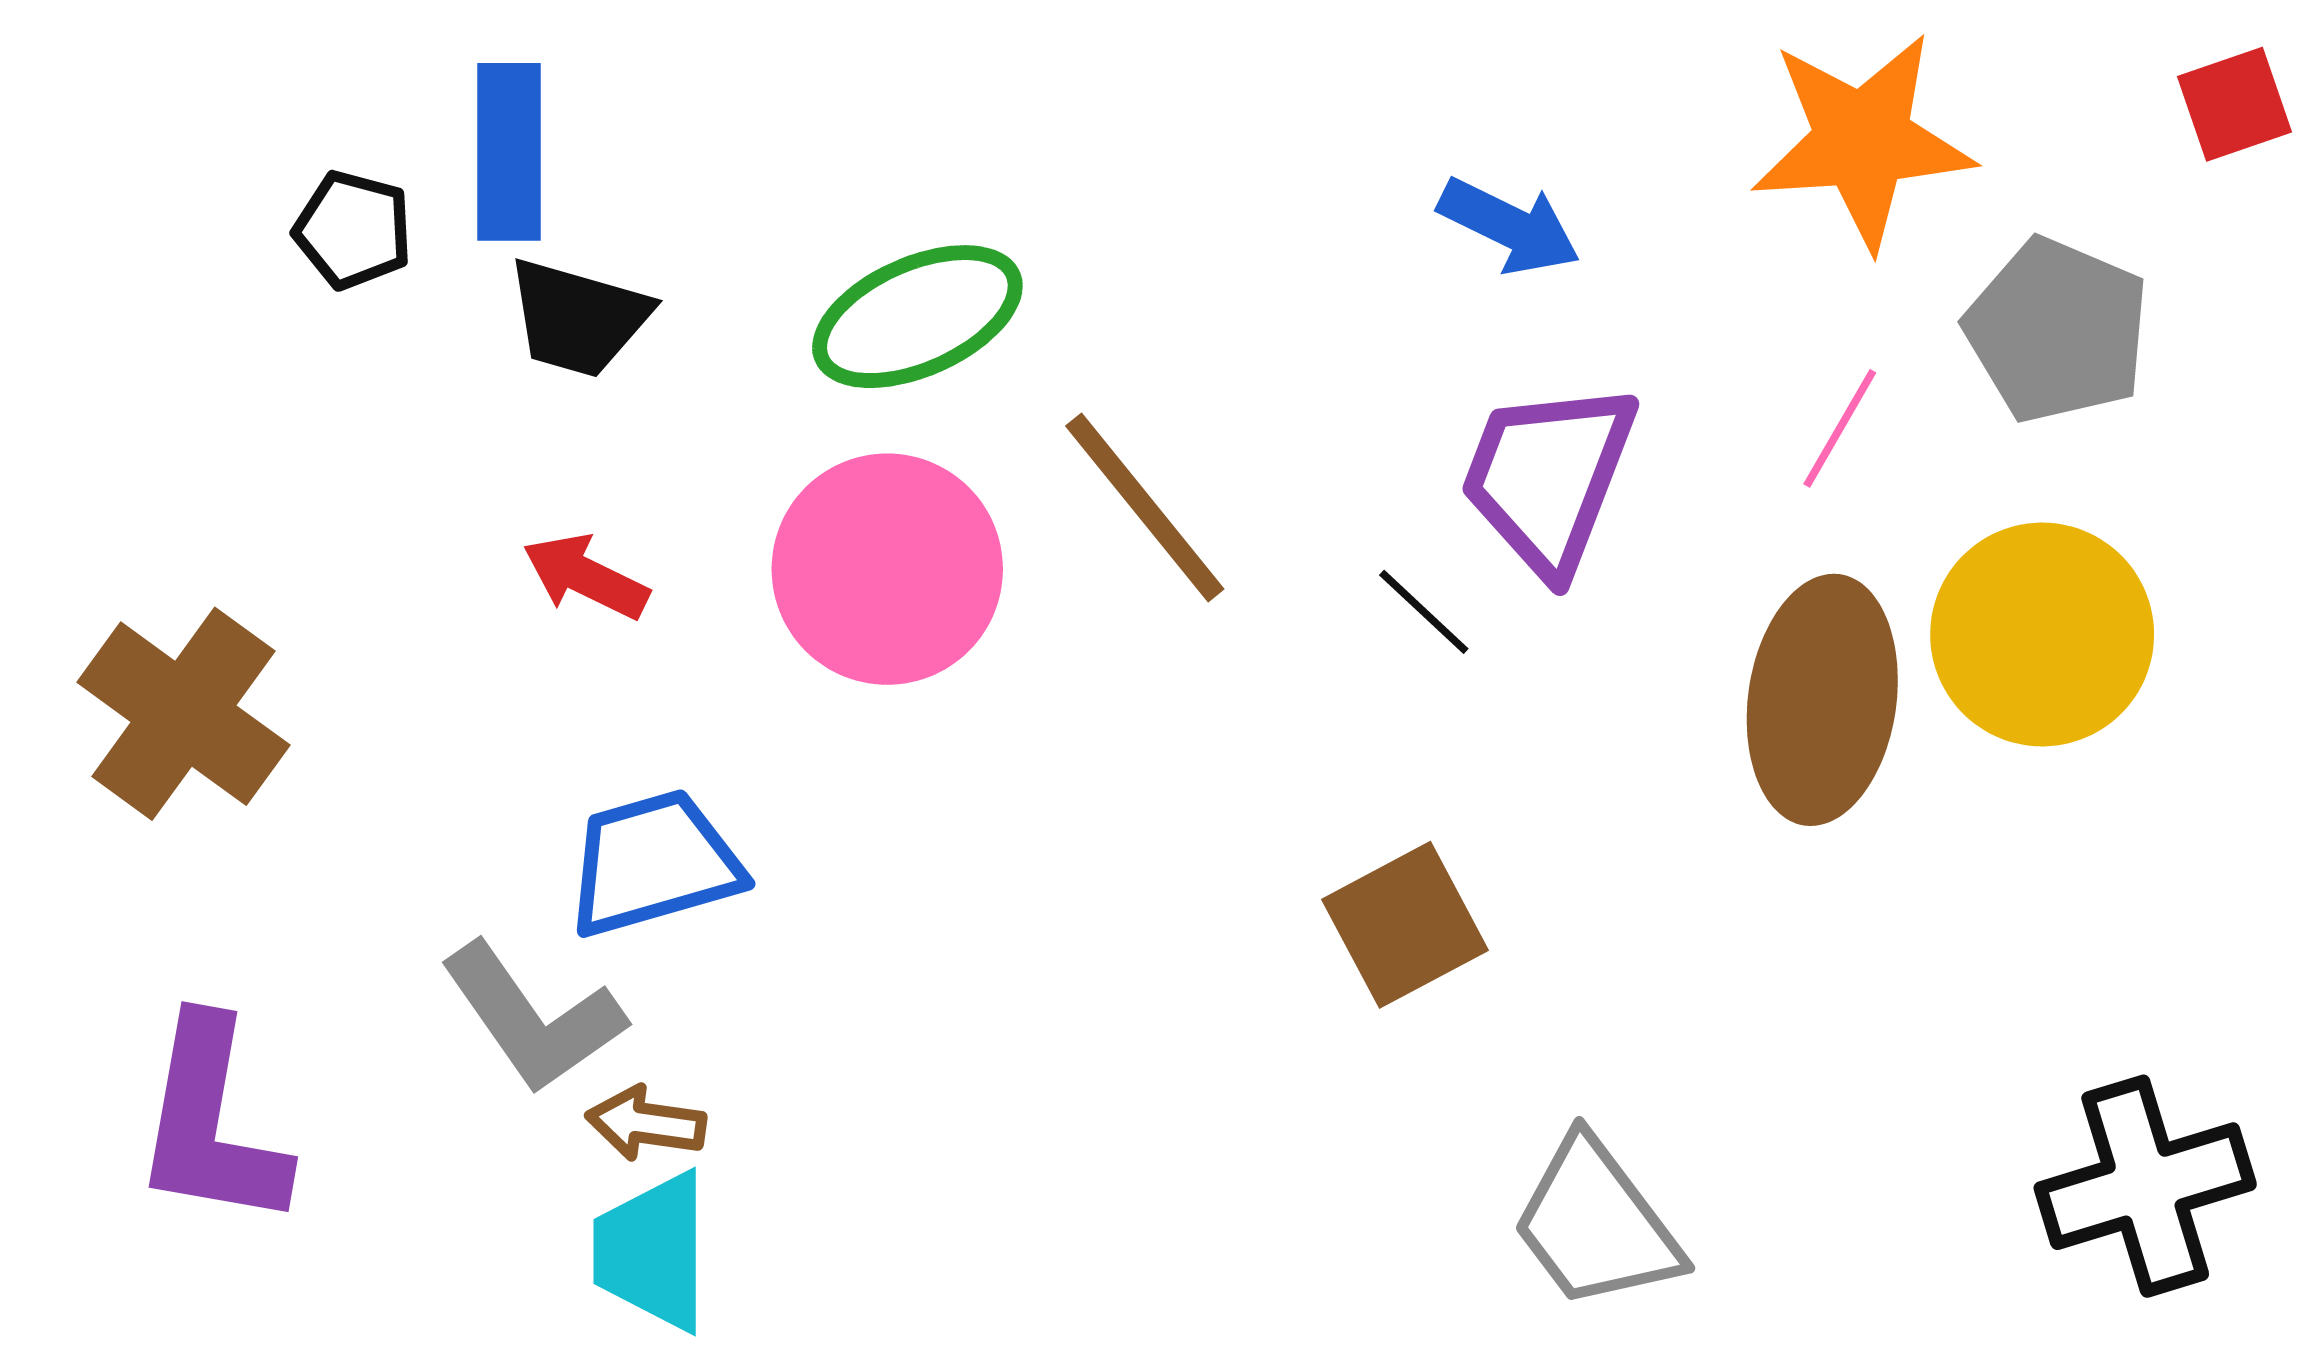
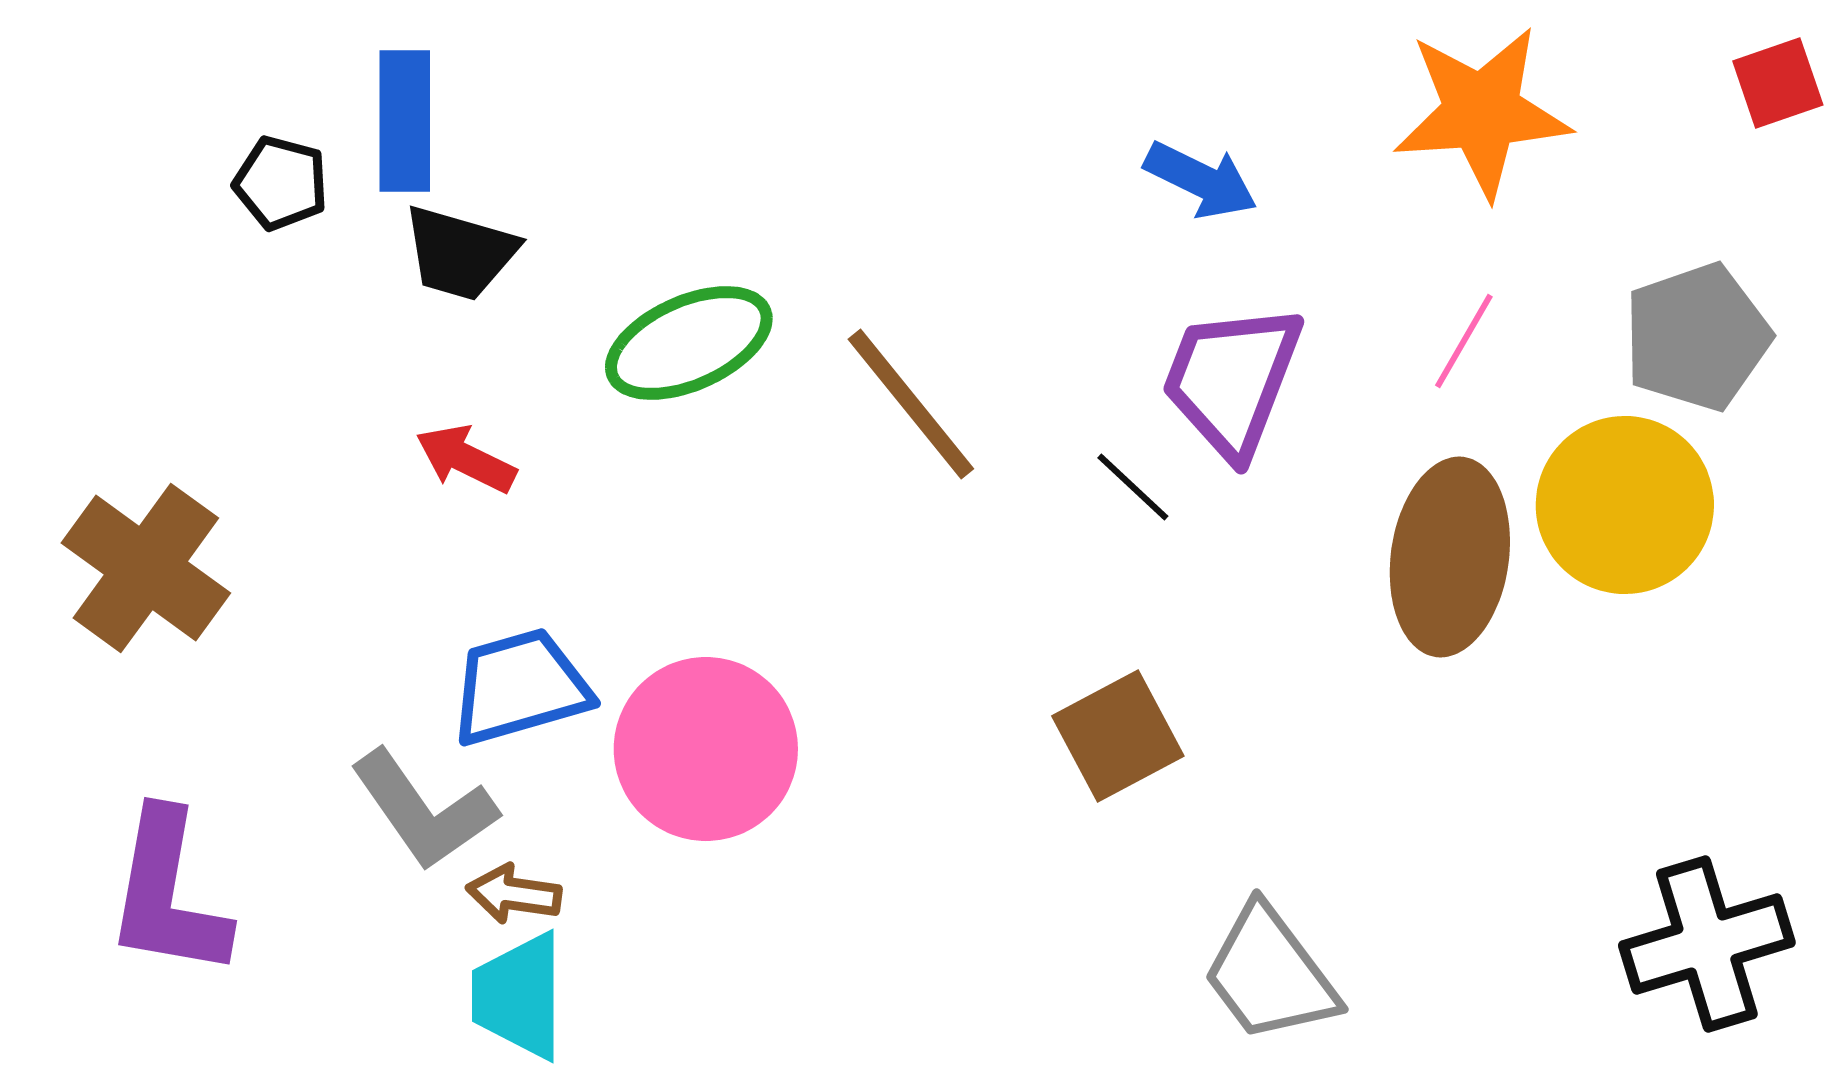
green ellipse: (917, 317) -> (689, 343), moved
gray pentagon: (2057, 330) -> (1697, 337), moved, turned 30
pink circle: (887, 569) -> (706, 749), moved

